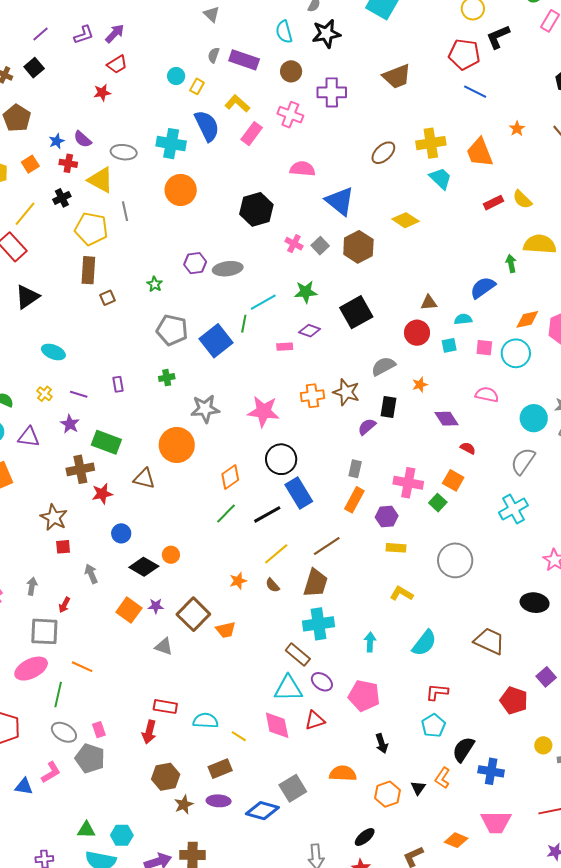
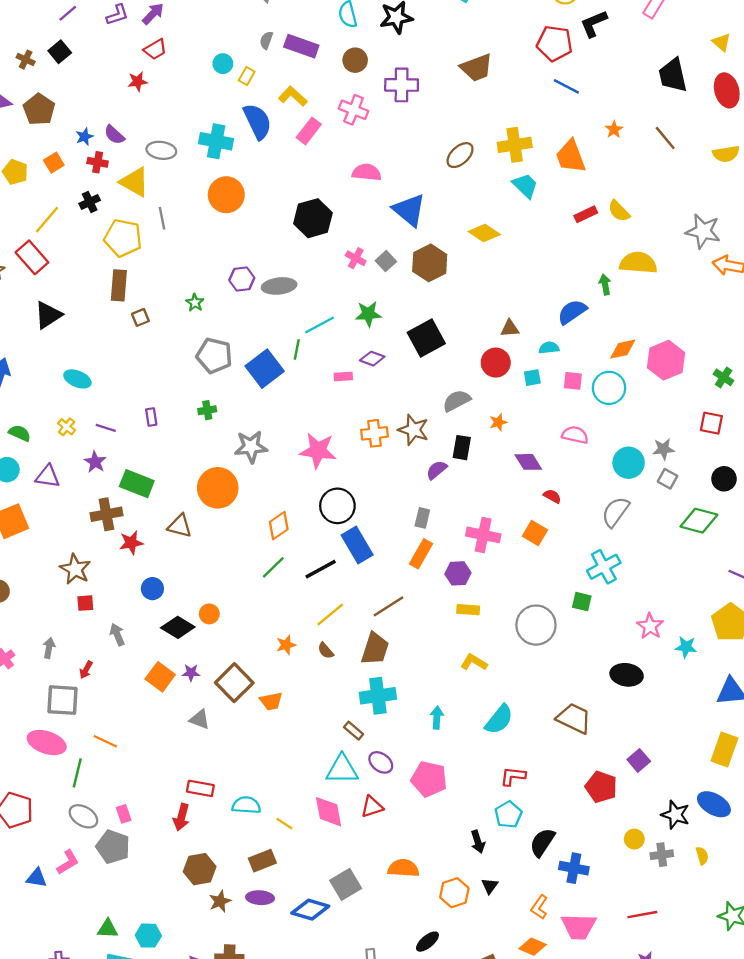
green square: (438, 503) -> (582, 602), moved, turned -30
brown rectangle: (298, 655) -> (354, 731), size x0.7
pink ellipse: (31, 669) -> (47, 743), turned 44
black arrow: (382, 743) -> (478, 842), moved
orange L-shape: (442, 778) -> (539, 907), moved

